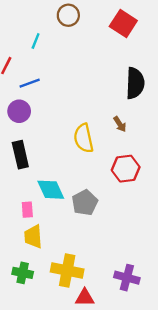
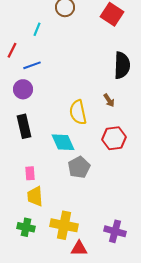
cyan diamond: (51, 190) -> (63, 142), moved

